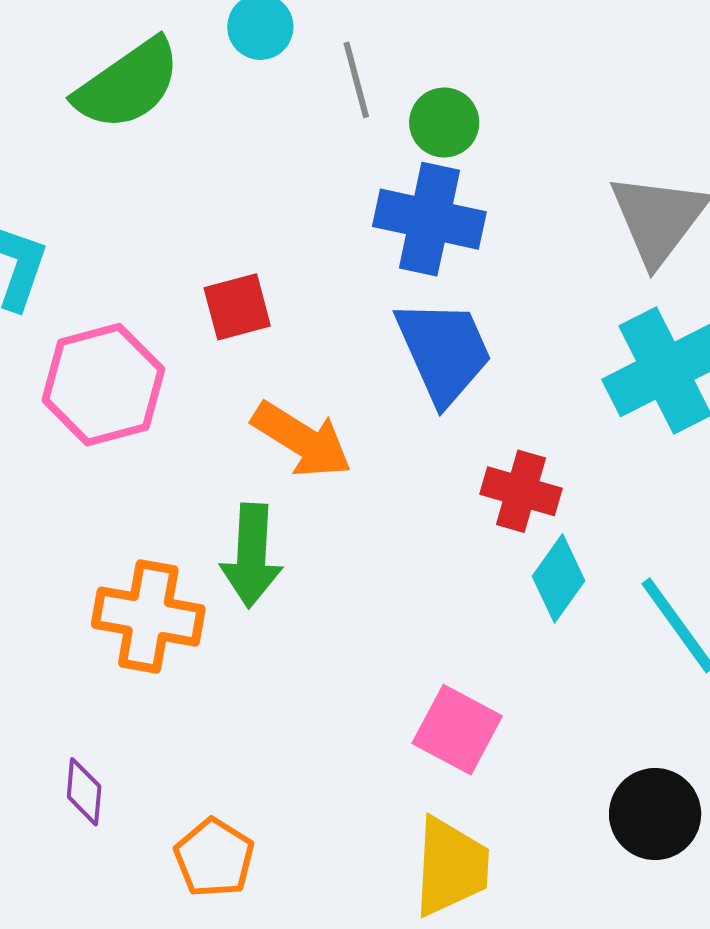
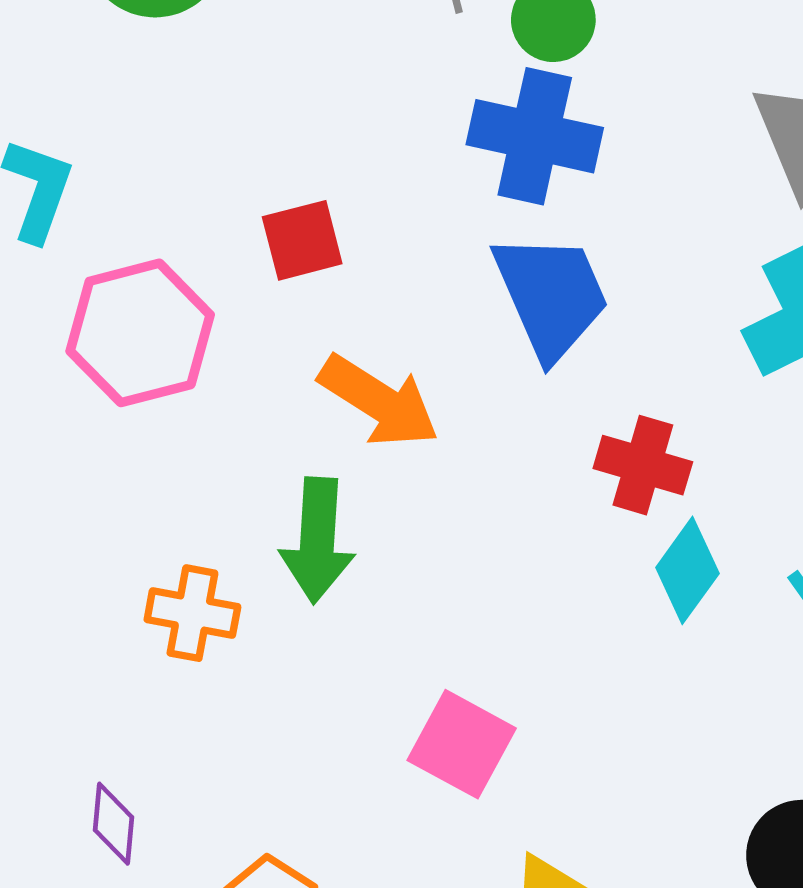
orange cross: (148, 617) -> (192, 613), size x0.7
pink square: (457, 730) -> (462, 744), moved

